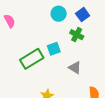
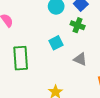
green rectangle: (32, 59) -> (21, 58), moved, turned -55

